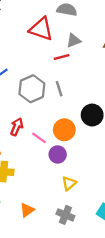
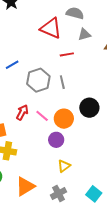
gray triangle: (74, 40) -> (84, 34), moved
pink line: (39, 138) -> (42, 116), moved
orange triangle: (27, 210) -> (25, 186), size x1.5
gray cross: (65, 215) -> (59, 193), turned 35

